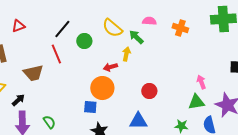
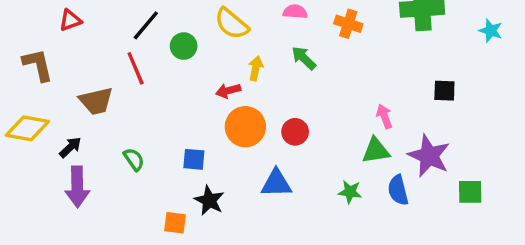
green arrow: (136, 37) -> (304, 58), moved
orange circle: (102, 88) -> (245, 127), moved
green semicircle: (49, 122) -> (134, 159), moved

